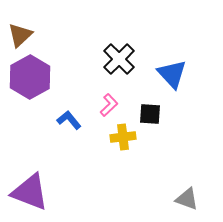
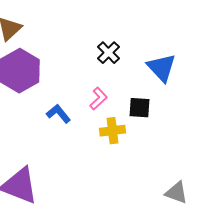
black cross: (119, 59) -> (108, 53), size x0.7

